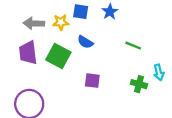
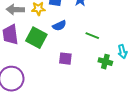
blue semicircle: (85, 42) -> (59, 26), turned -56
green line: (133, 46) -> (92, 36), moved

